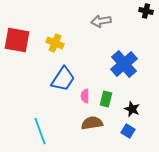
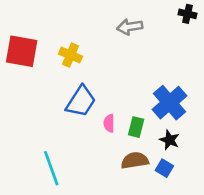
blue cross: (124, 64) -> (169, 103), moved
brown semicircle: (92, 123) -> (135, 160), moved

